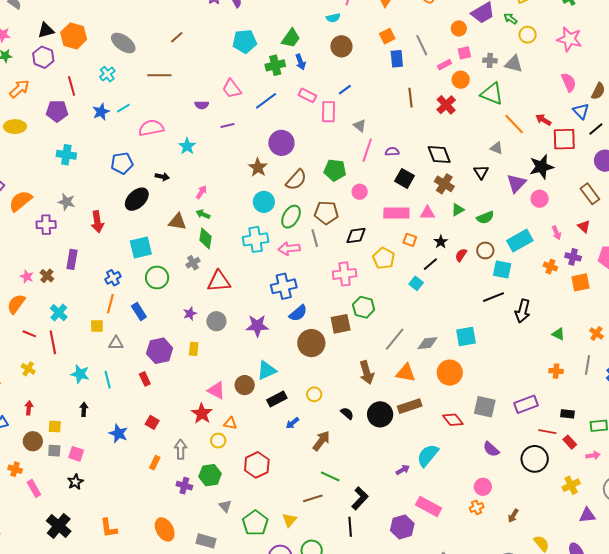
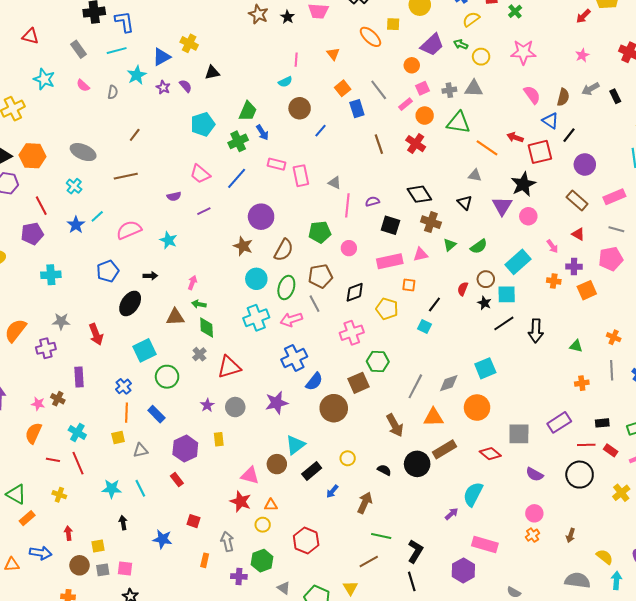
blue line: (345, 90) -> (320, 131), moved
black star: (441, 242) -> (484, 303), moved

